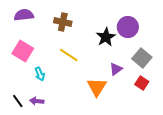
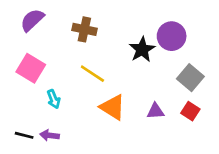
purple semicircle: (24, 15) -> (32, 20), turned -36
purple triangle: (116, 69) -> (155, 111), moved, turned 32
orange triangle: (97, 87) -> (113, 107), moved, turned -30
black line: (18, 101) -> (24, 135), turned -40

